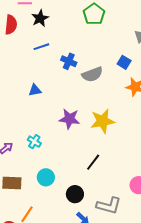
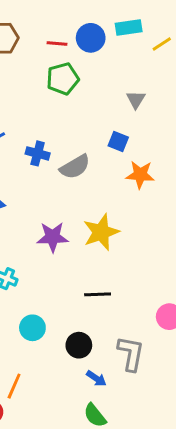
green pentagon: (94, 14) -> (63, 79), turned 30
black line: (93, 162) -> (98, 294), turned 60
gray L-shape: (109, 206) -> (131, 354), turned -85

